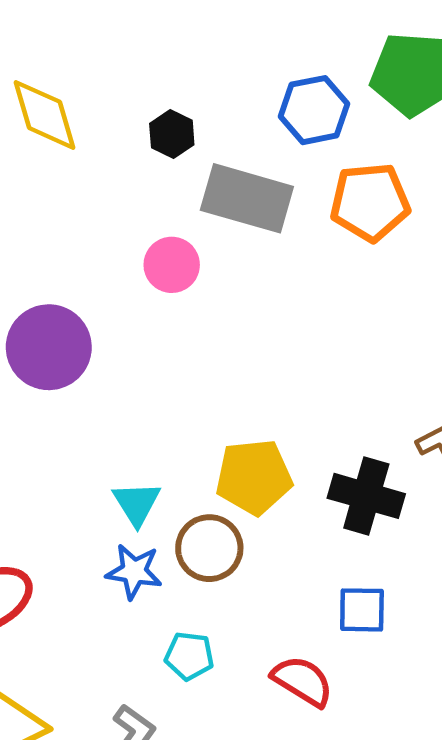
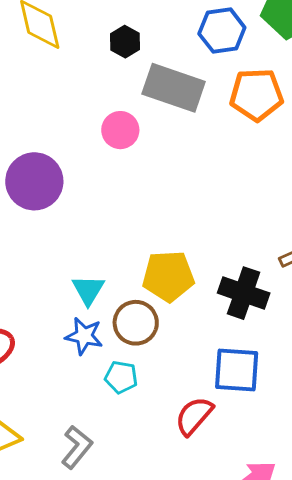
blue square: (362, 610) -> (237, 370), size x1.4
cyan pentagon: (189, 656) -> (121, 377), moved
red semicircle: (303, 681) -> (194, 416), turned -84

